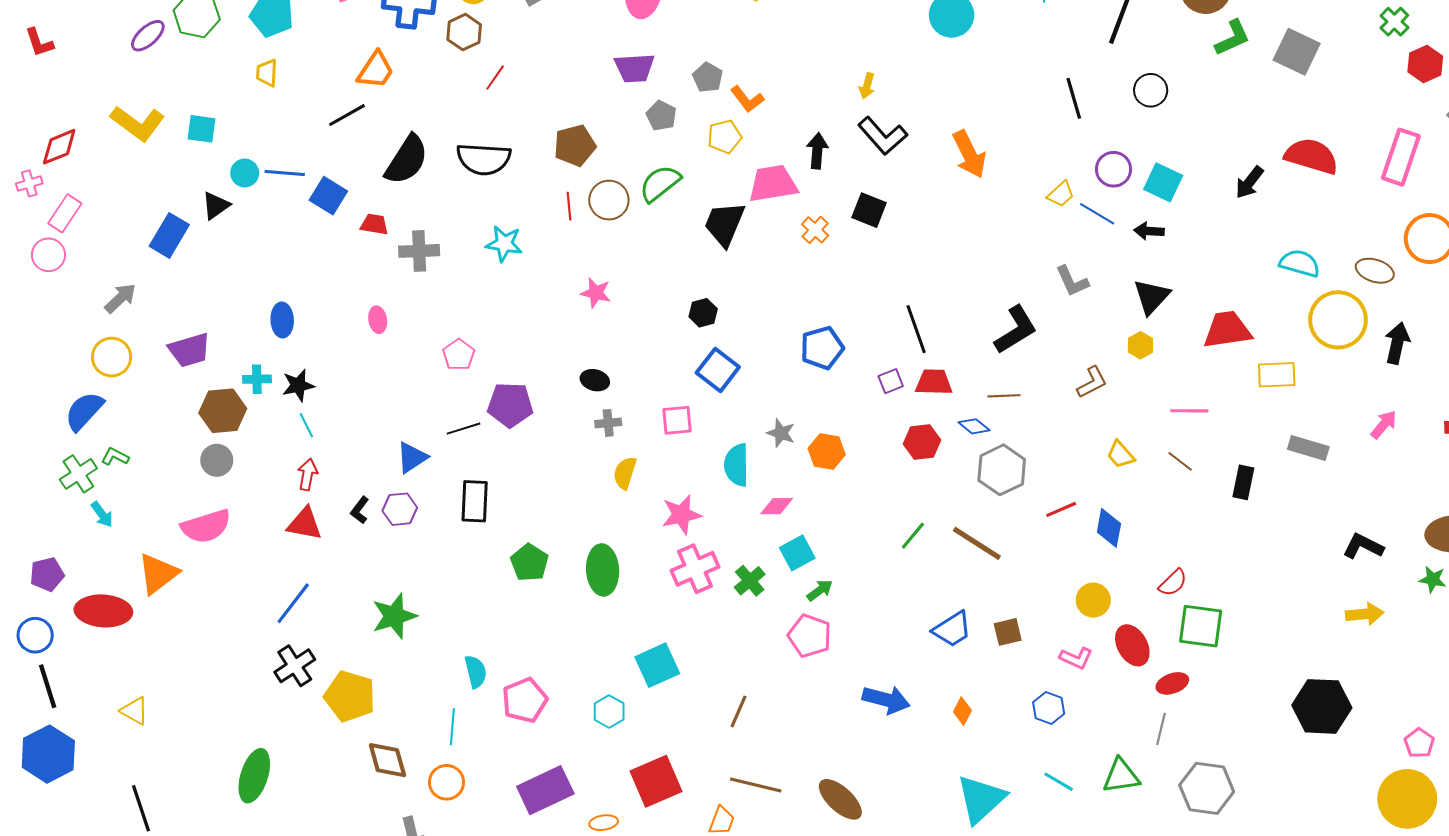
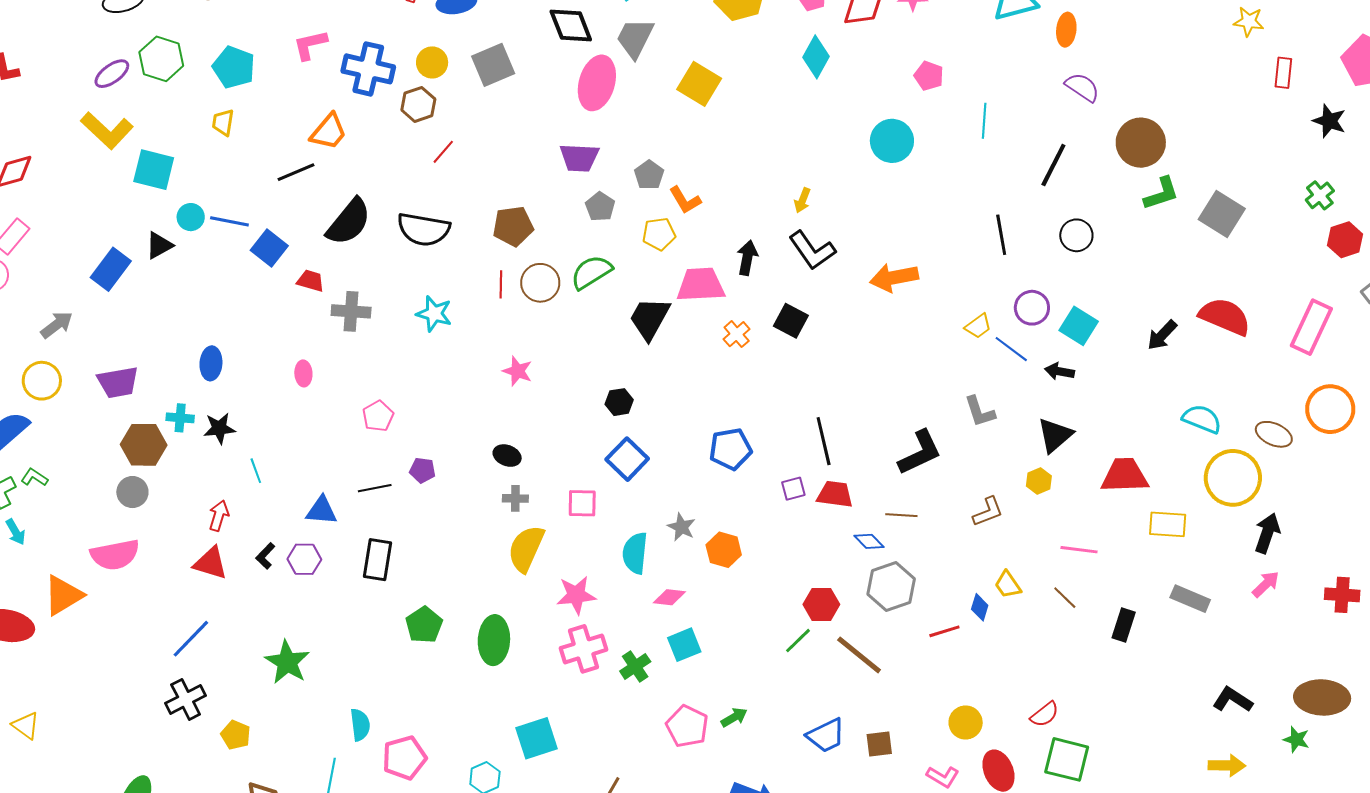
yellow L-shape: (138, 123) -> (107, 130), moved
cyan square: (201, 129) -> (154, 170), size x1.4
orange arrow: (969, 154) -> (894, 278), turned 99
black arrow: (1397, 343) -> (1267, 533), moved
purple pentagon: (510, 405) -> (422, 470), size x0.6
cyan line: (306, 425) -> (256, 471), moved
red hexagon: (922, 442) -> (821, 604), moved
blue triangle: (412, 458) -> (322, 511), turned 32
yellow semicircle: (625, 473) -> (526, 549), size x1.5
blue diamond: (1109, 528) -> (980, 607), moved, size x0.7
green arrow: (820, 590) -> (734, 717), moved
green star: (394, 616) -> (287, 662), turned -30
yellow pentagon: (350, 696) -> (236, 735), size x0.6

